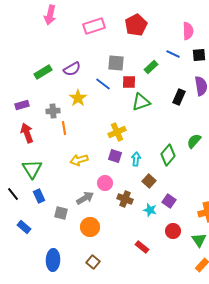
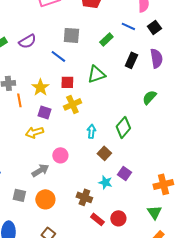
black square: (199, 55) -> (154, 27), turned -32
red square: (129, 82) -> (67, 82), moved
black rectangle: (179, 97) -> (131, 60), moved
yellow star: (78, 98) -> (40, 87), moved
green semicircle: (194, 141) -> (149, 97), moved
purple square: (115, 156) -> (44, 112), moved
brown cross: (125, 199) -> (84, 197), moved
gray square: (61, 213) -> (19, 195), moved
red circle: (173, 231) -> (118, 218), moved

